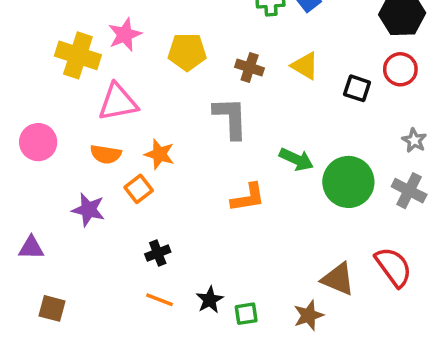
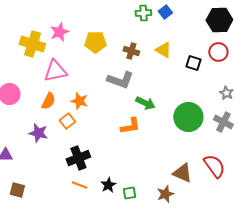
gray L-shape: (231, 118) -> (120, 80), turned 112
orange semicircle: (106, 154) -> (48, 101), turned -72
green arrow: (296, 159) -> (145, 103), moved
black cross: (158, 253) -> (78, 158), size x1.6

